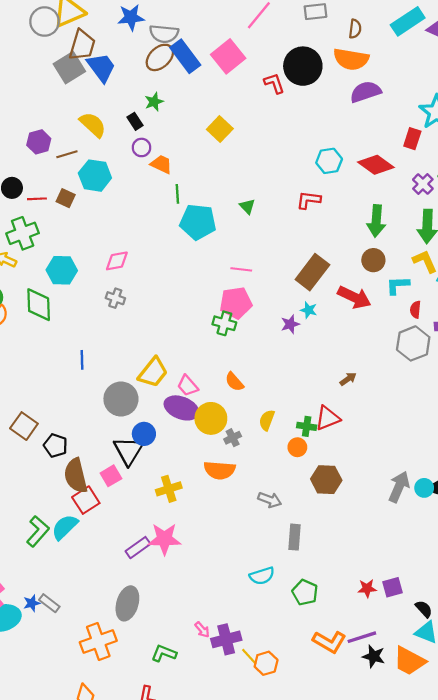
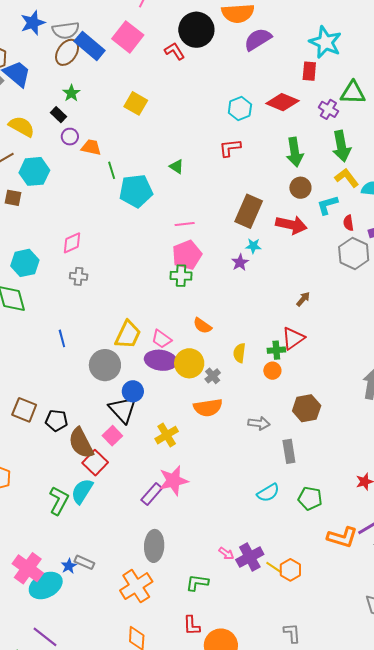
brown hexagon: (326, 480) -> (307, 408), moved

